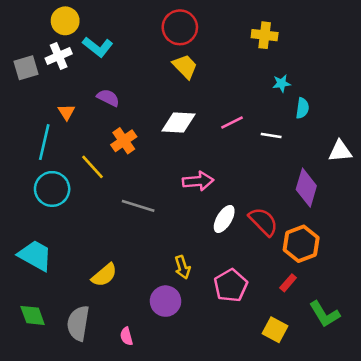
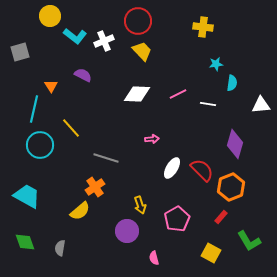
white cross: (59, 56) -> (104, 41), moved
orange cross: (124, 141) -> (95, 187), moved
white triangle: (340, 151) -> (261, 105), moved
pink arrow: (198, 181) -> (152, 139), size x0.6
gray semicircle: (78, 323) -> (60, 248), size x0.6
pink semicircle: (126, 336) -> (154, 258), moved

